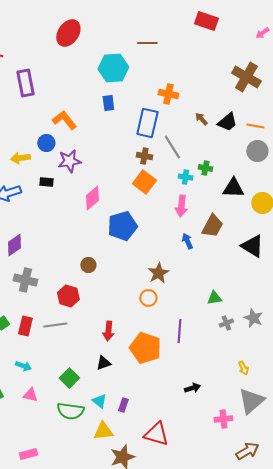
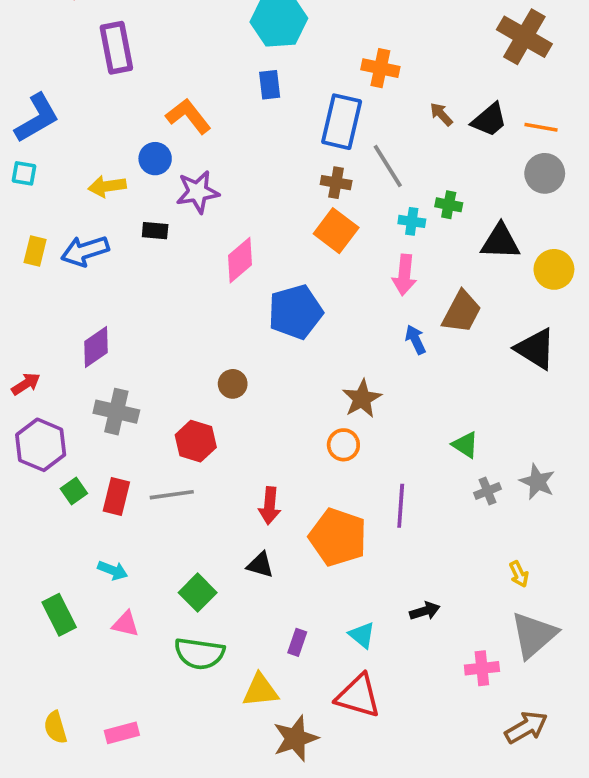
green triangle: (214, 298) -> (465, 445), turned 42
black triangle: (103, 363) -> (260, 565), turned 35
cyan triangle: (99, 401) -> (362, 635), moved

